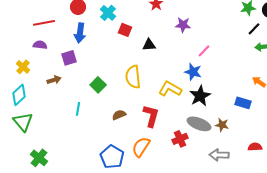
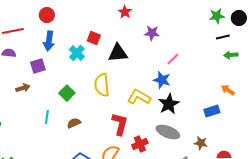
cyan cross: (108, 13) -> (77, 53), moved
black line: (254, 29) -> (223, 37), turned 32
black triangle: (149, 45) -> (118, 53), size x1.5
blue rectangle: (243, 103) -> (212, 111), turned -35
brown semicircle: (119, 115) -> (74, 123), moved
brown star: (222, 125) -> (201, 143), moved
red cross: (180, 139) -> (140, 144), moved

